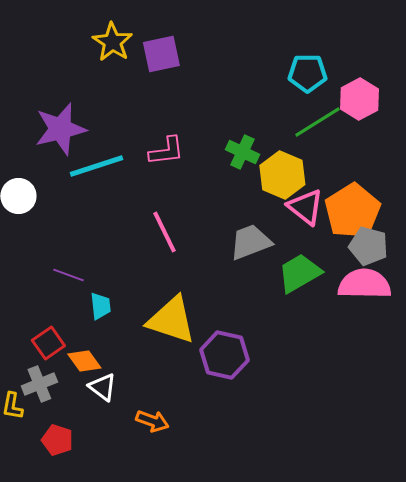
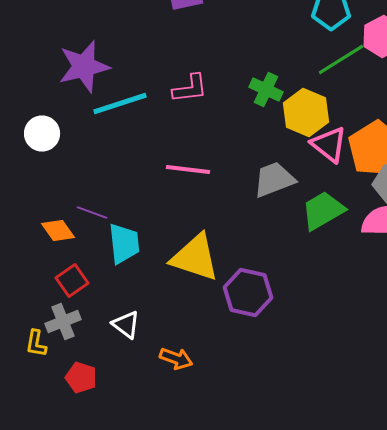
pink line: (164, 232) -> (188, 170), turned -57
cyan trapezoid: (100, 306) -> (124, 244), size x1.5
orange diamond: (84, 361) -> (58, 230), moved

